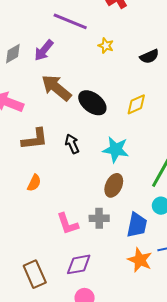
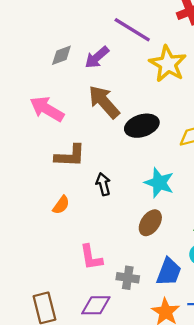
yellow star: (106, 46) -> (168, 64), size x2.0
black ellipse: (92, 103) -> (142, 126), turned -64
black arrow: (72, 144) -> (103, 184), moved
gray cross: (99, 218) -> (128, 278), moved

